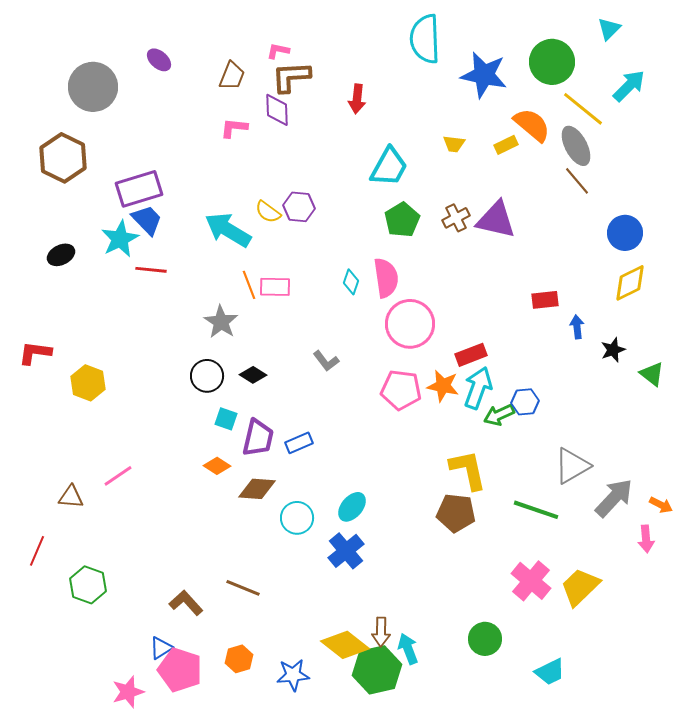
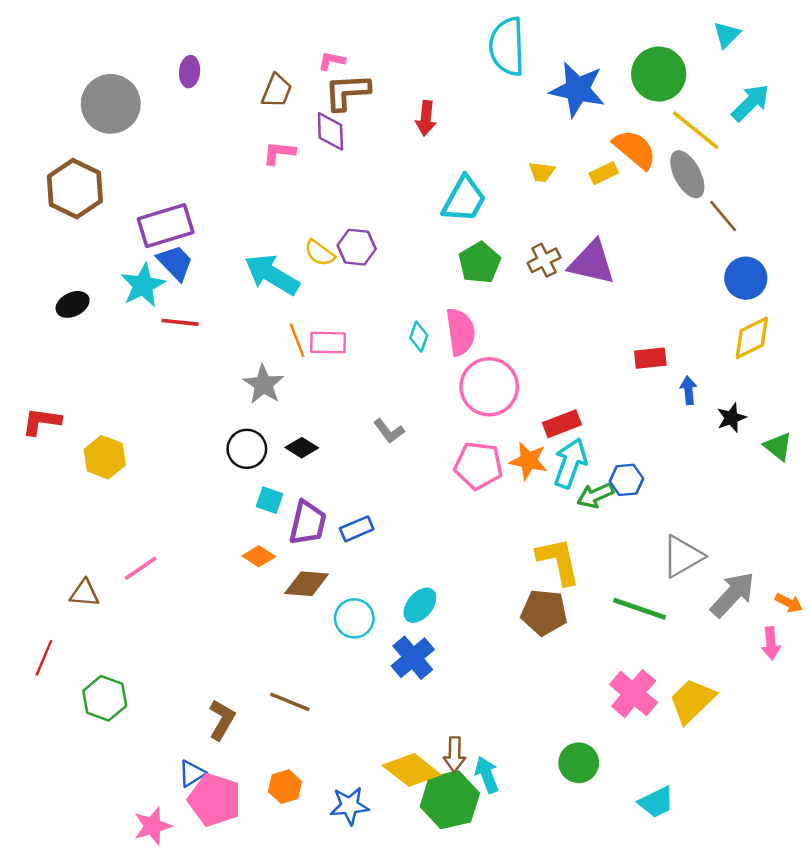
purple ellipse: (159, 60) -> (190, 72), turned 55
brown line: (577, 181) -> (723, 216), moved
brown L-shape: (186, 603) -> (222, 720), turned 72

